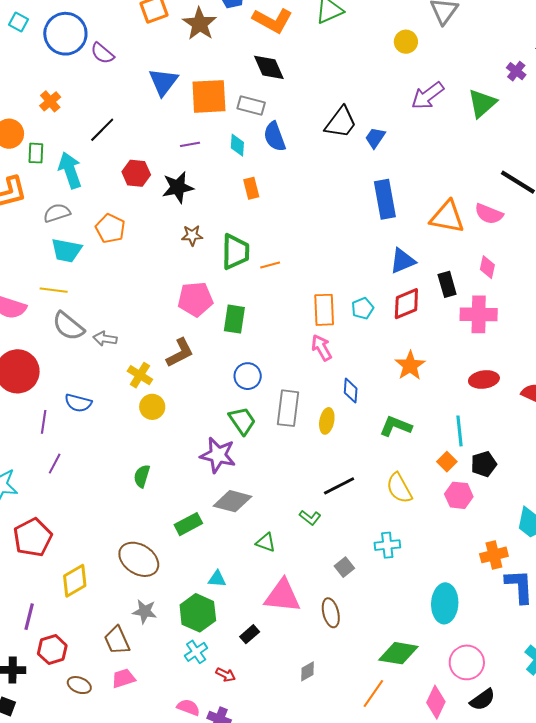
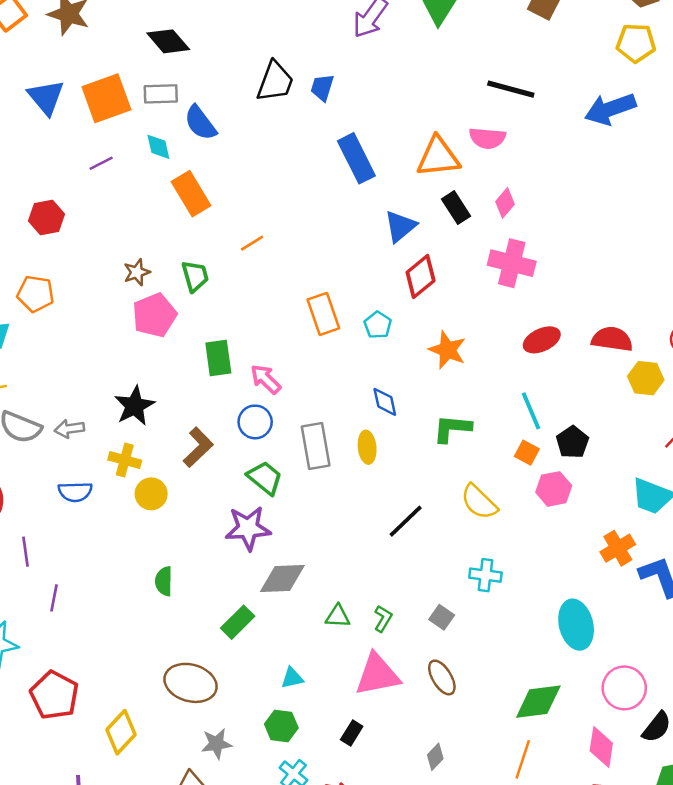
black star: (178, 187) -> (134, 406), moved
orange rectangle: (251, 188) -> (191, 194), size x1.6
green trapezoid: (235, 252) -> (195, 276), size x0.7
orange line: (270, 265) -> (252, 243), moved
pink diamond: (487, 267) -> (505, 203), turned 45
black rectangle: (447, 284) -> (456, 208), moved
pink pentagon: (195, 299) -> (155, 315), moved
cyan pentagon: (363, 308) -> (378, 325), moved
pink cross: (479, 314) -> (512, 263), turned 30
pink arrow: (322, 348) -> (266, 379), moved
brown L-shape: (180, 353) -> (198, 447), moved
blue semicircle: (78, 403) -> (75, 492), moved
green L-shape: (310, 518) -> (383, 619), moved, turned -80
cyan cross: (387, 545) -> (485, 575), turned 30
green hexagon: (198, 613) -> (281, 726), size x0.7

